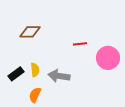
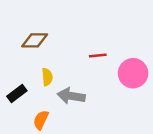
yellow semicircle: (35, 70) -> (47, 77), moved

